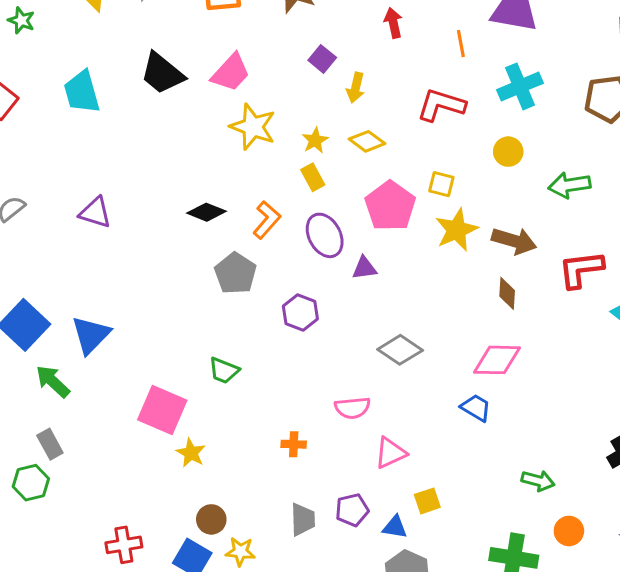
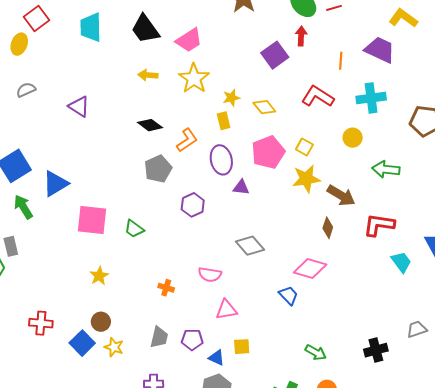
purple square: (322, 59) -> (275, 55), moved, size x1.5
yellow arrow: (356, 88) -> (148, 75), moved, turned 66
pink square: (162, 410) -> (92, 220), moved, turned -32

